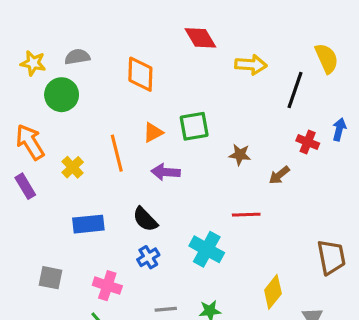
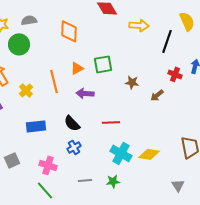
red line: (246, 215) -> (111, 122), moved
cyan cross: (207, 249) -> (121, 153), moved
gray square: (50, 278) -> (12, 160), turned -35
yellow diamond: (273, 292) -> (149, 154), moved, turned 60

